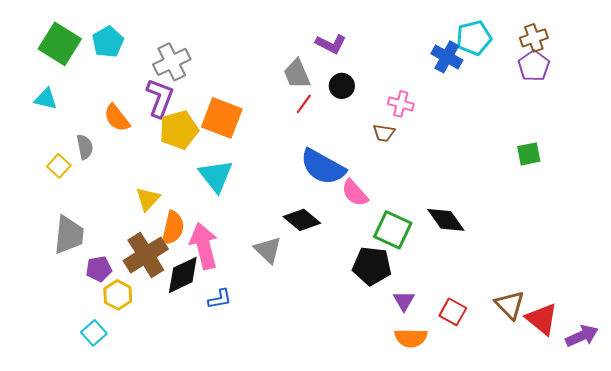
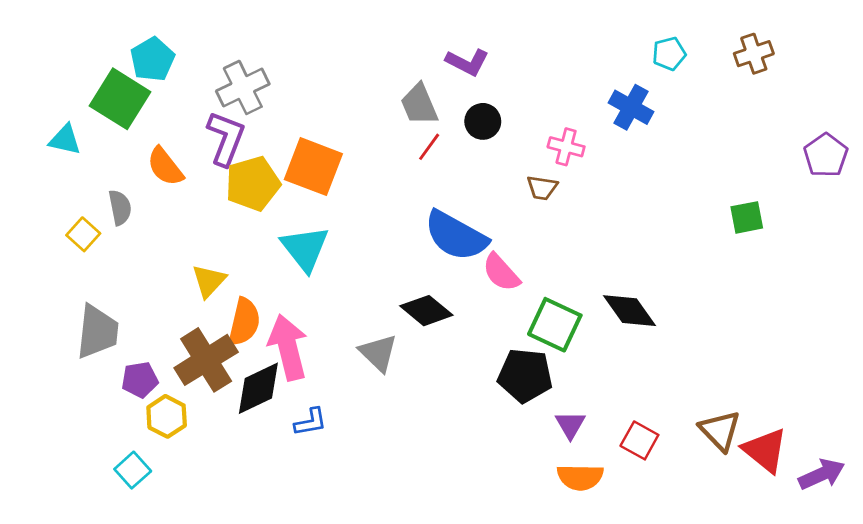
cyan pentagon: (474, 38) -> (669, 54), size x0.7
green square: (60, 44) -> (120, 99), moved
blue cross: (447, 57) -> (631, 107), moved
purple pentagon: (534, 66) -> (826, 155), moved

